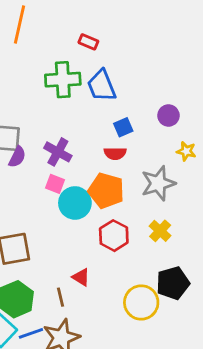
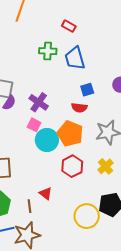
green cross: (63, 80) -> (48, 51), size x0.7

